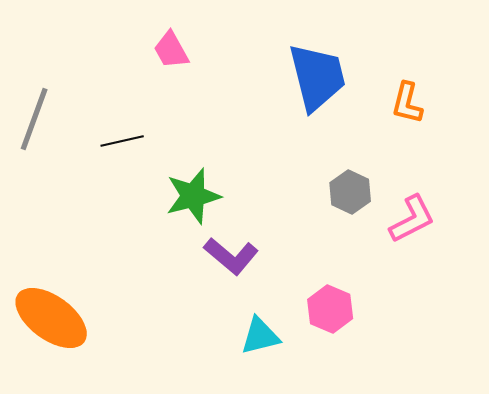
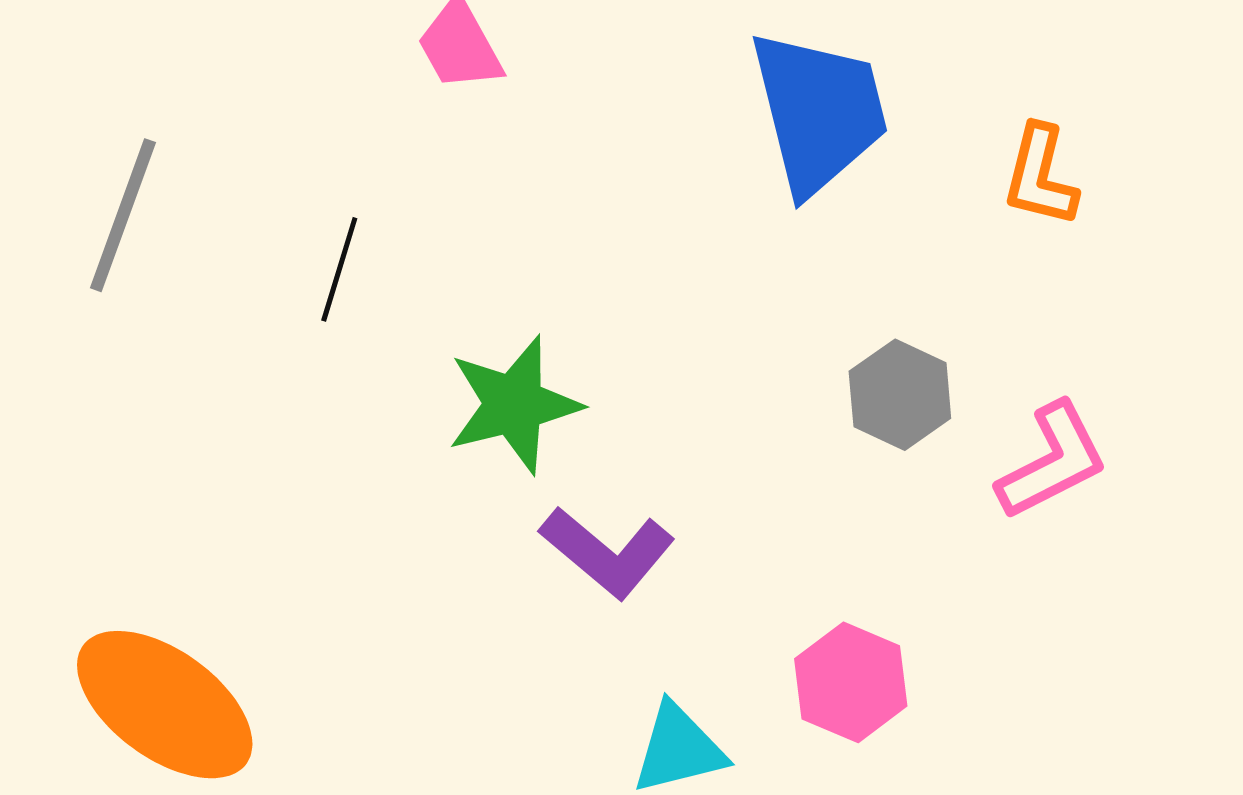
black line: (122, 141) -> (339, 269), turned -60

